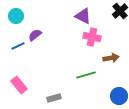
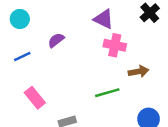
purple semicircle: (35, 35) -> (56, 40), moved
pink rectangle: (19, 85) -> (35, 98), moved

